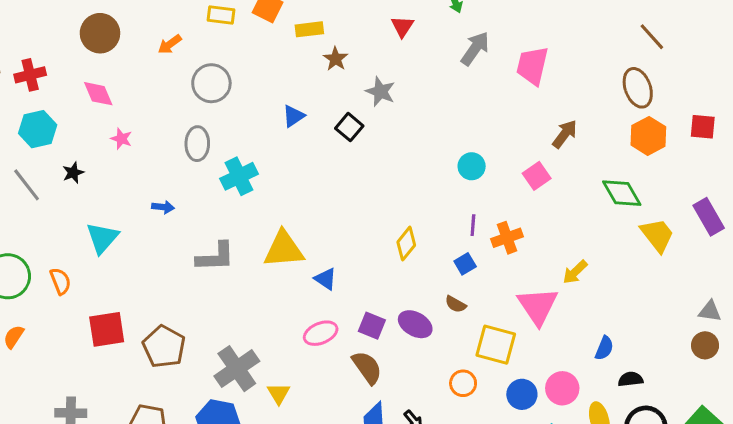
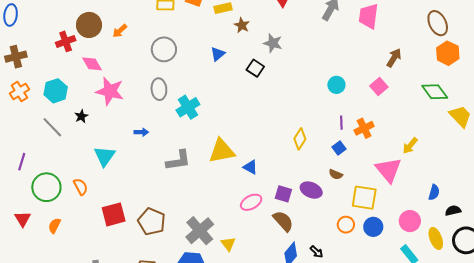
orange arrow: (170, 44) -> (120, 31), moved
red cross: (30, 75) -> (66, 41), moved
blue triangle: (293, 116) -> (218, 54), moved
pink star: (121, 139) -> (110, 91), size x2.0
blue circle: (522, 394) -> (373, 227), moved

